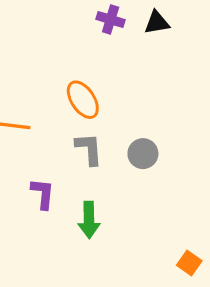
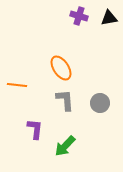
green arrow: (89, 220) -> (65, 146), turned 45

